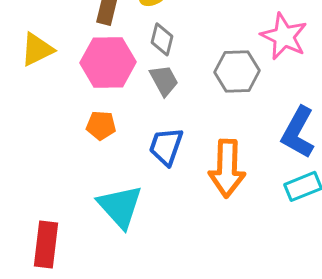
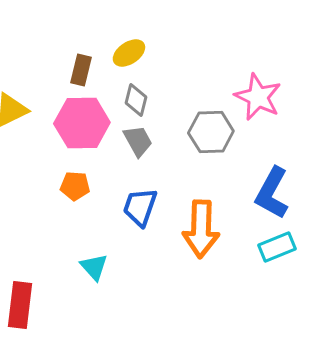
cyan triangle: (120, 206) -> (94, 267), size x0.6

